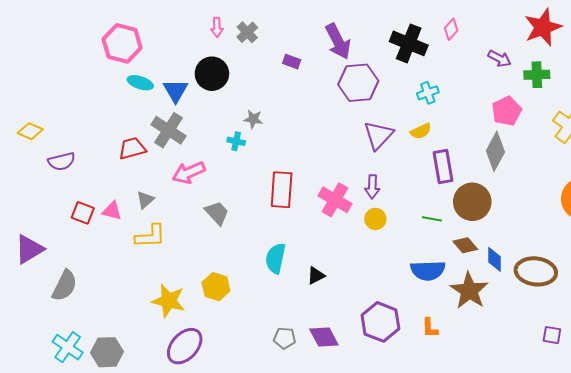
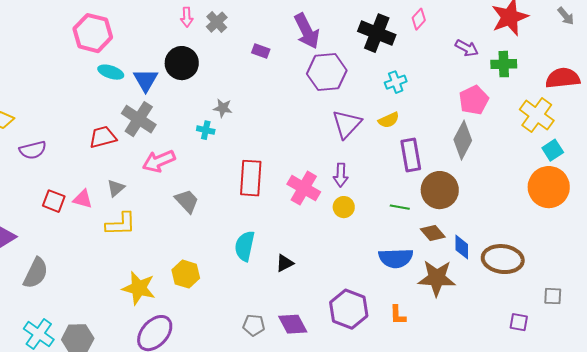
brown star: (469, 291) -> (437, 278), turned -30

